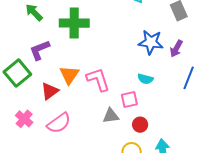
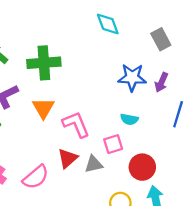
orange triangle: (69, 75) -> (43, 108), moved
red triangle: (50, 91) -> (68, 158), moved
red circle: (140, 125) -> (142, 167), moved, size x1.5

